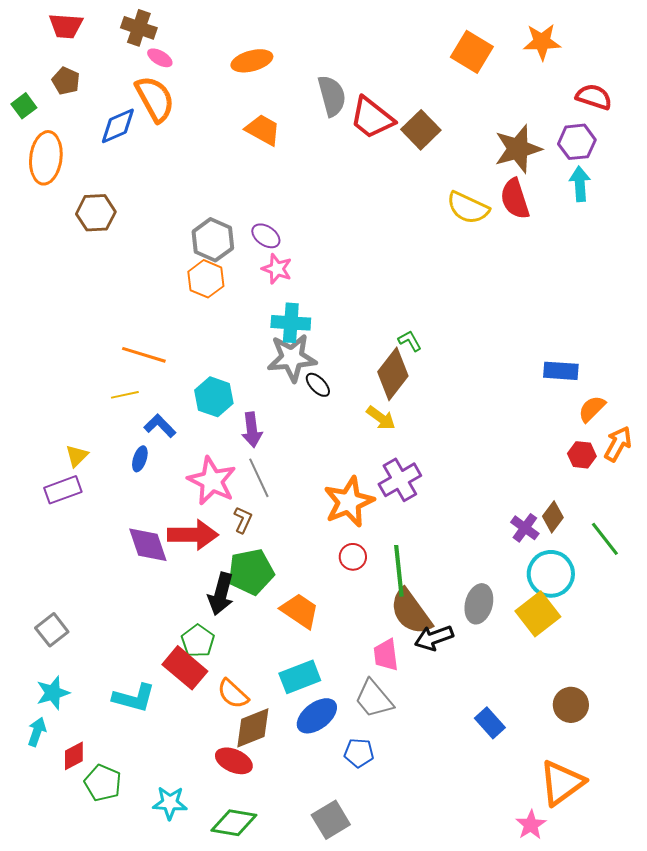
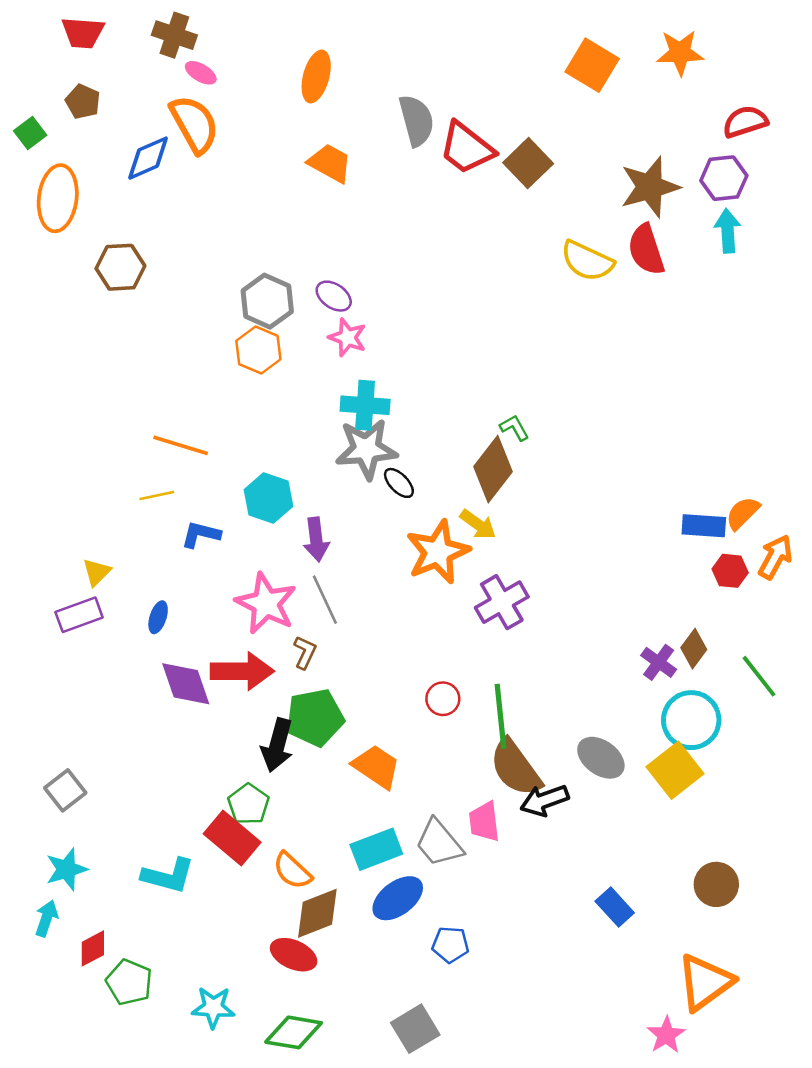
orange ellipse: (252, 61) -> (316, 77), turned -60
red semicircle: (594, 97) -> (745, 122), turned -36
blue rectangle: (561, 371) -> (704, 526), moved
blue L-shape: (160, 426) -> (201, 534), turned -32
blue ellipse: (140, 459) -> (158, 617), moved
orange star: (349, 502) -> (438, 552), moved
gray ellipse: (479, 604) -> (601, 758), turned -69
gray trapezoid: (374, 699) -> (439, 843), moved

